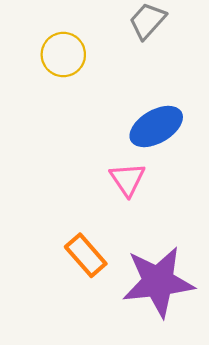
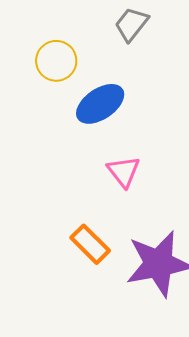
blue ellipse: (156, 126) -> (100, 104), moved

